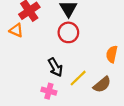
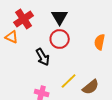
orange semicircle: (112, 54) -> (100, 42), moved
black arrow: (55, 67) -> (43, 57), moved

